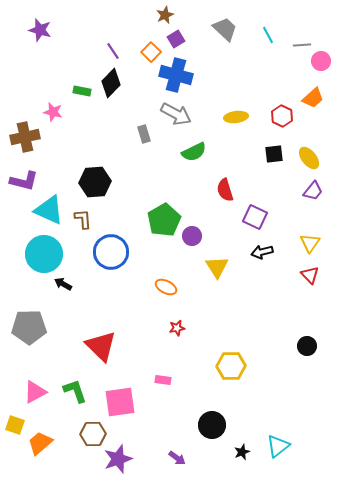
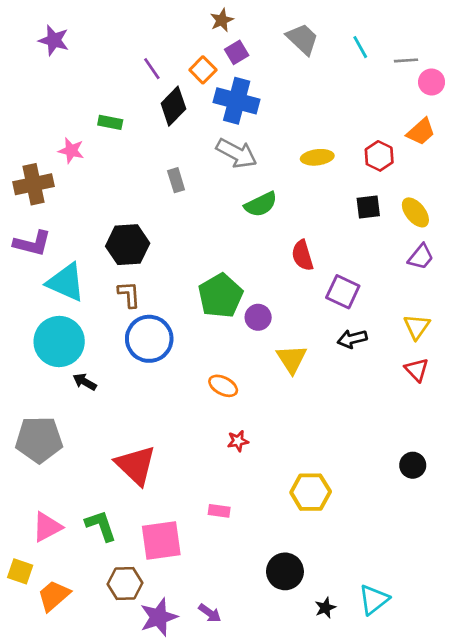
black diamond: (111, 83) -> (173, 106), moved
gray rectangle: (144, 134) -> (176, 180), moved
brown L-shape: (83, 219) -> (129, 294), moved
purple arrow: (177, 458) -> (210, 613), moved

